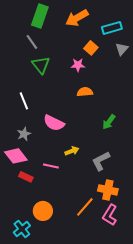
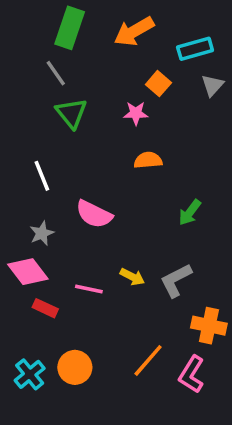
yellow arrow: (72, 151) -> (132, 277), moved, turned 48
orange cross: (108, 190) -> (209, 326), moved
cyan cross: (22, 229) -> (30, 374), moved

